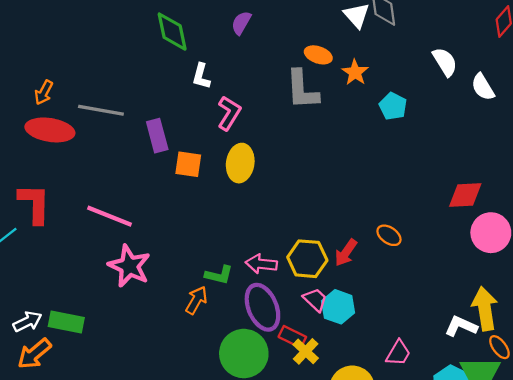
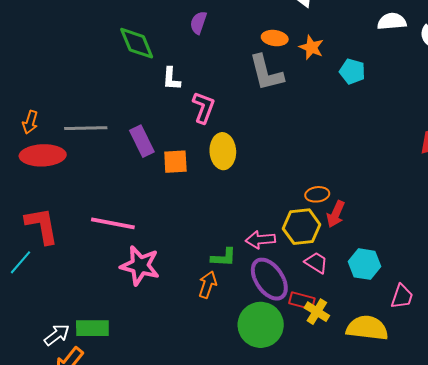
white semicircle: (445, 62) -> (392, 21), turned -52
orange ellipse: (389, 235) -> (317, 194), moved, turned -30
cyan hexagon: (338, 307) -> (364, 264), moved

